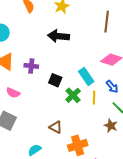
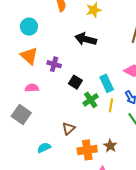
pink semicircle: (13, 93) -> (32, 88), turned 144
brown star: (111, 126) -> (110, 146), moved
brown triangle: (56, 127) -> (69, 129), turned 40

